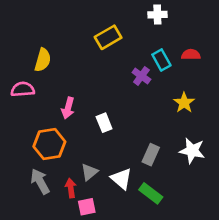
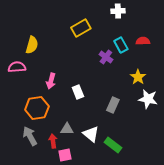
white star: (192, 151) -> (148, 99), moved
gray rectangle: (151, 155) -> (113, 105), moved
gray triangle: (89, 172) -> (67, 129), turned 40

